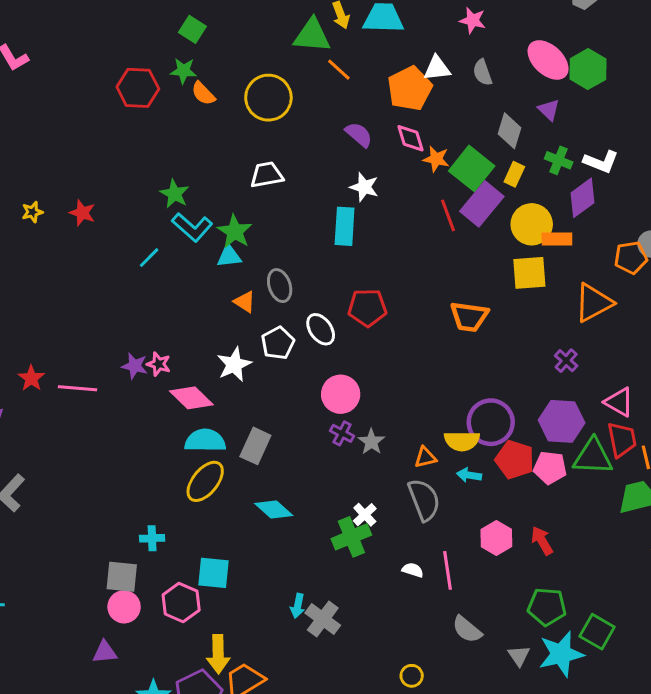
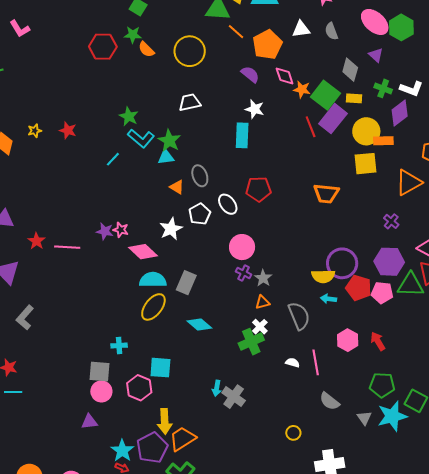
orange pentagon: (410, 88) -> (267, 45), moved
yellow rectangle: (514, 174) -> (354, 98), turned 70
orange triangle: (425, 457) -> (262, 302), moved

